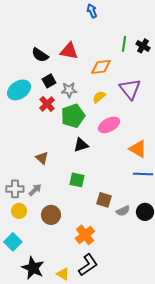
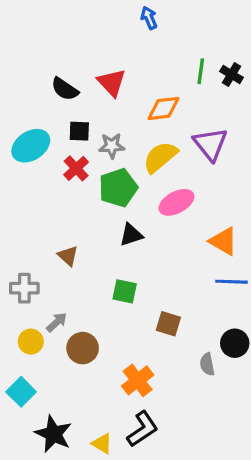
red triangle: (69, 51) -> (112, 83), turned 36
black square: (49, 81) -> (79, 131), turned 32
yellow semicircle: (99, 97) -> (160, 157), size x1.6
gray cross: (15, 189) -> (24, 288), moved
gray arrow: (35, 190) -> (57, 322), moved
gray semicircle: (123, 211) -> (207, 364), moved, turned 104

